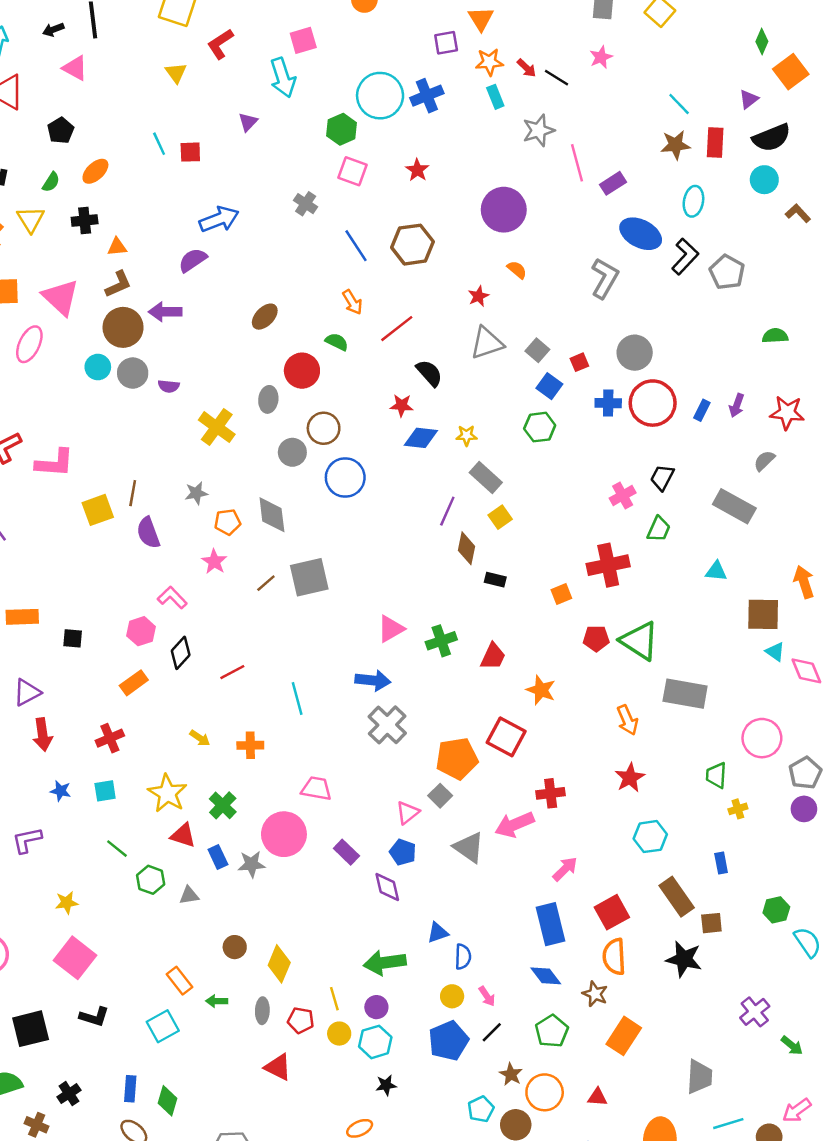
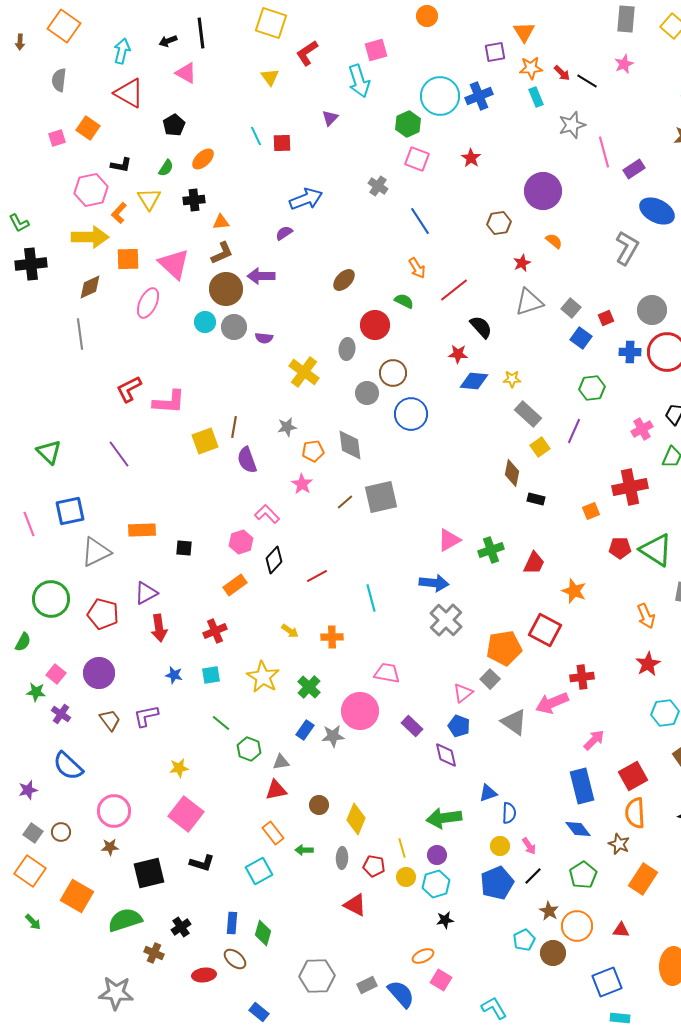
brown hexagon: (412, 245) -> (499, 223), moved, size x0.7
purple semicircle: (193, 260) -> (284, 233), size x0.7
green hexagon: (540, 427) -> (592, 388), moved
purple line: (447, 511) -> (574, 431), moved
red triangle: (183, 835) -> (276, 790), moved, turned -30
blue rectangle: (218, 857) -> (305, 730), turned 60

